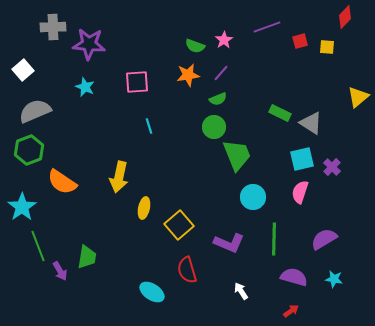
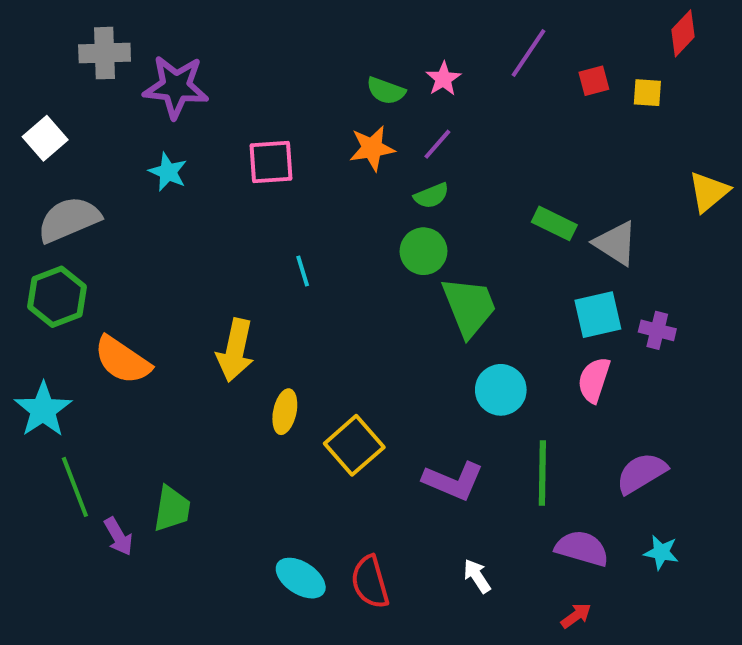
purple line: (267, 27) -> (528, 53), turned -36
cyan line: (149, 126) -> (303, 271), moved
purple cross: (332, 167) -> (657, 330), turned -30
red semicircle: (187, 270) -> (370, 582), moved

